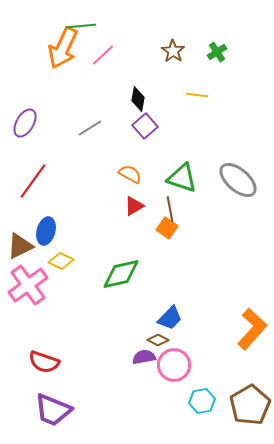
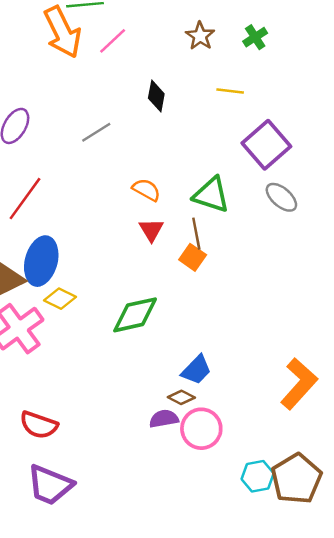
orange arrow: (63, 48) -> (63, 32), turned -51
purple square: (145, 126) -> (266, 145), moved, size x1.5
gray ellipse: (238, 180) -> (281, 197), size x0.7
red triangle: (134, 206) -> (151, 230), turned -30
blue ellipse: (46, 231) -> (41, 261), size x1.4
cyan hexagon: (202, 401) -> (258, 476), moved

